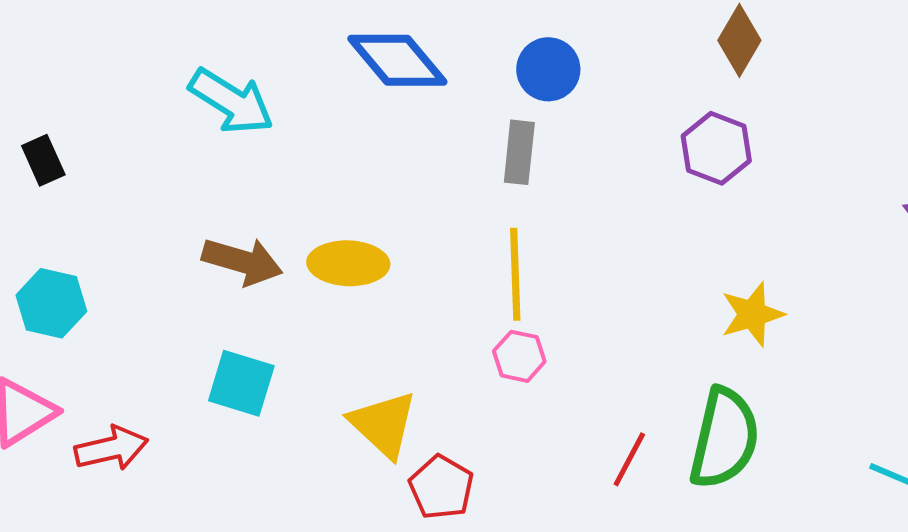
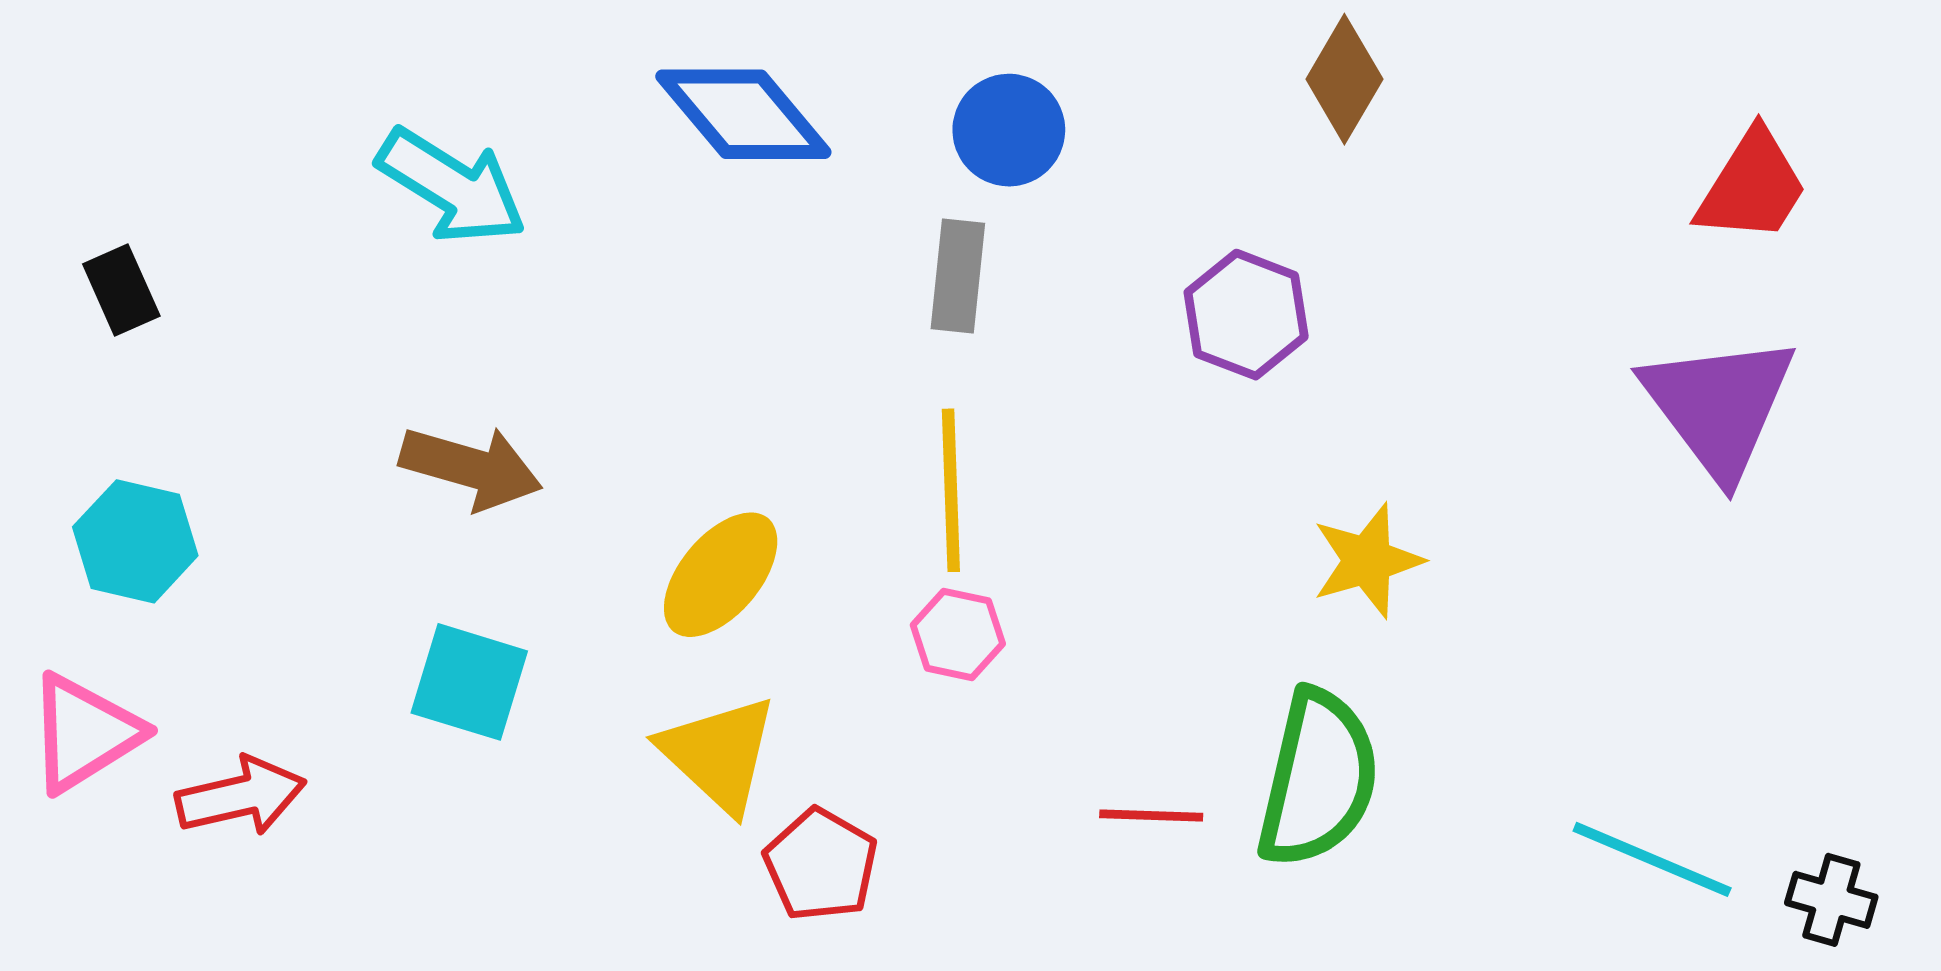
purple hexagon: (716, 148) -> (1246, 315), moved
yellow ellipse: (348, 263) -> (721, 575), moved, turned -52
red line: (629, 459) -> (1151, 815), turned 64

